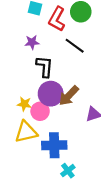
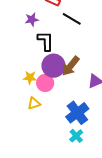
yellow triangle: (26, 132) -> (34, 103), size x0.6
blue cross: (54, 145) -> (77, 113), moved, turned -30

